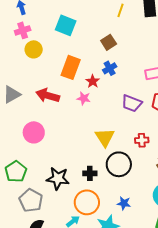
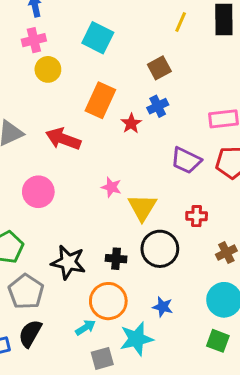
pink star: (84, 98) -> (111, 187), moved

